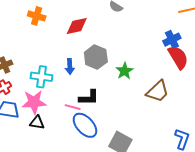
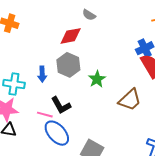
red diamond: (77, 26) -> (71, 36), moved
black L-shape: (89, 98) -> (61, 105), turned 60

